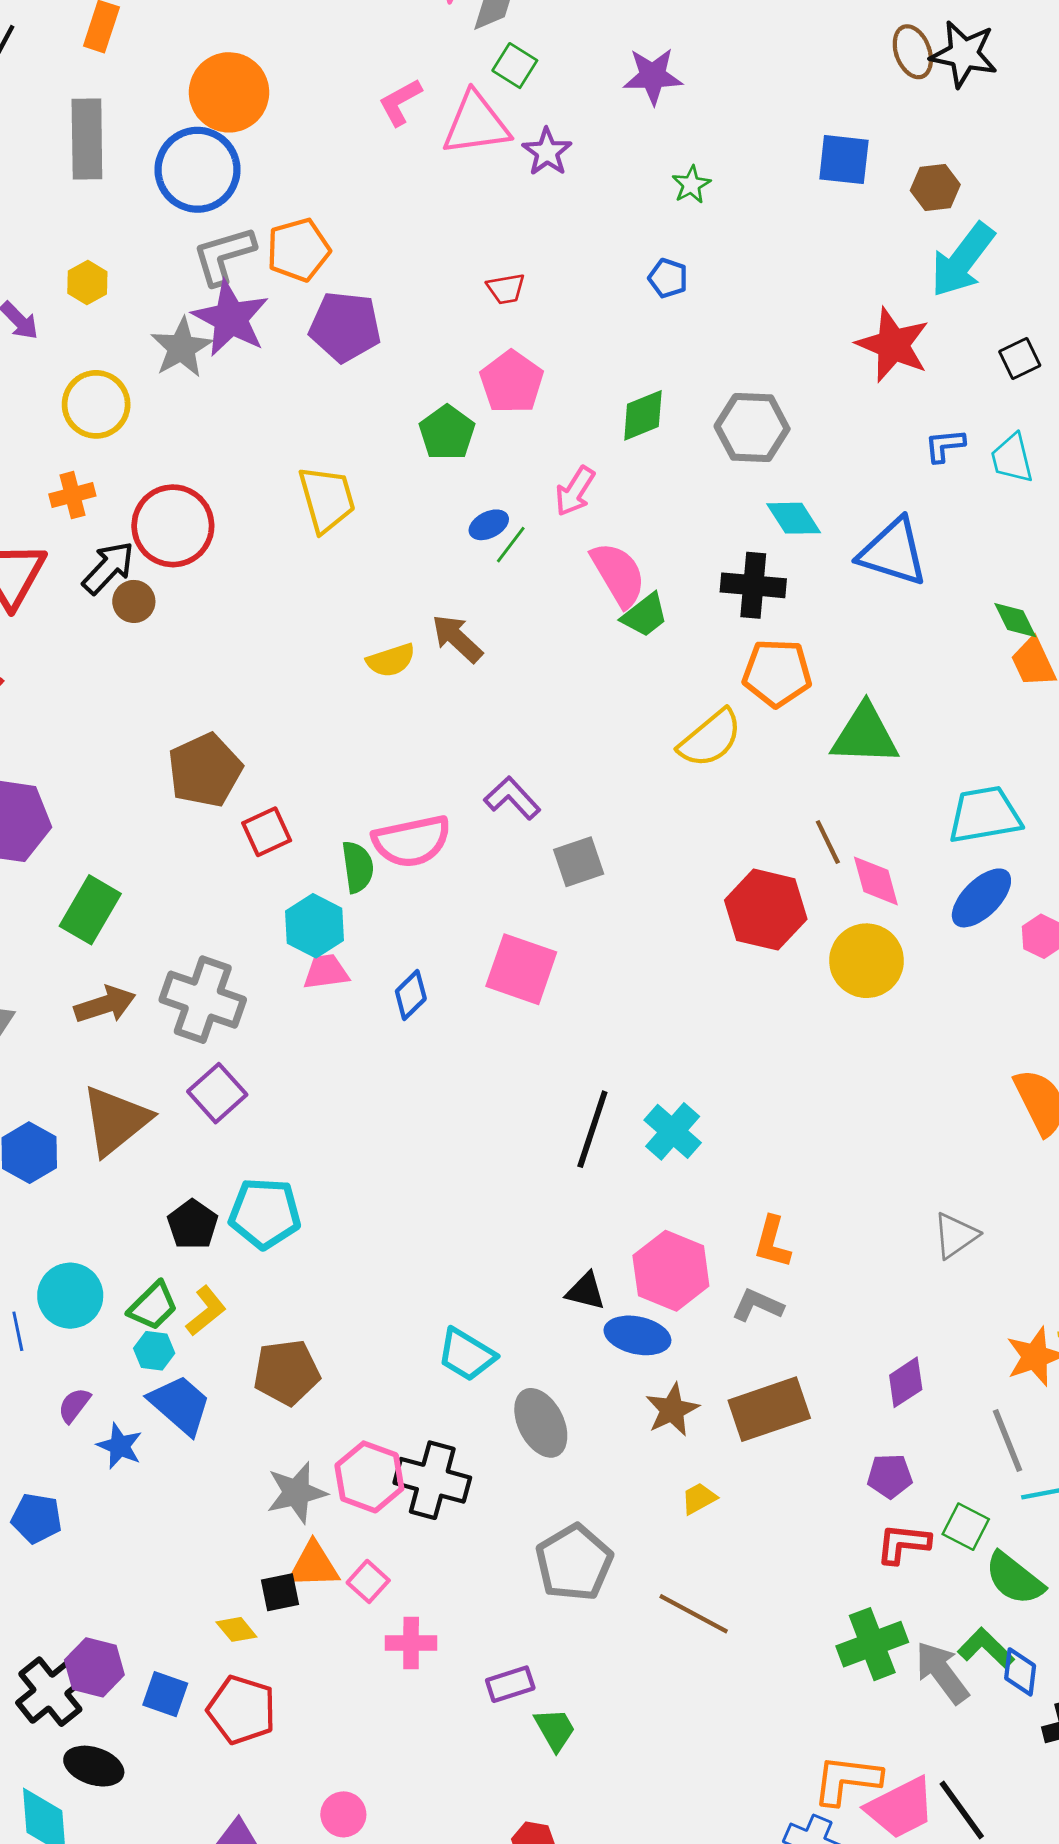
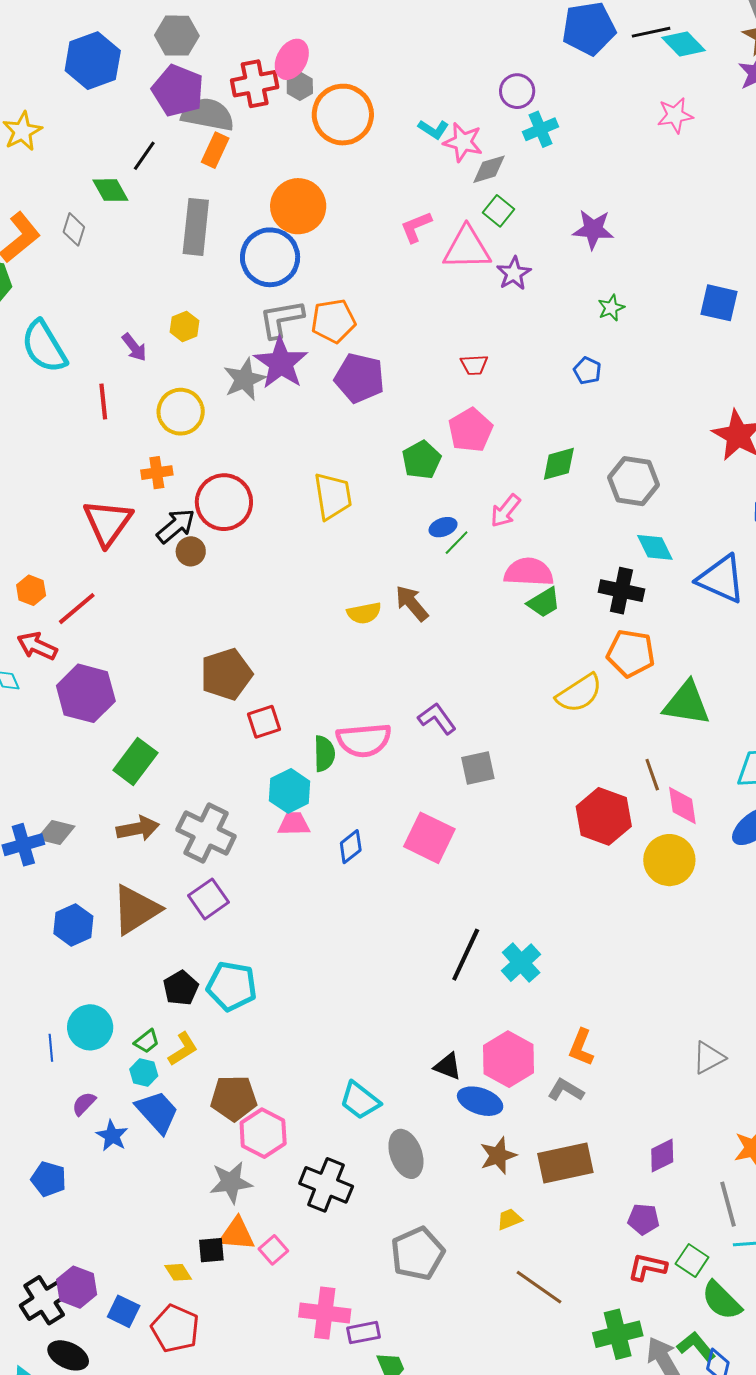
pink semicircle: (618, 574) -> (529, 572), turned -63
green trapezoid: (153, 1306) -> (147, 1041), size x0.7
pink hexagon: (369, 1477) -> (263, 1133), moved
brown line: (694, 1614) -> (539, 1287), moved
pink cross: (411, 1643) -> (325, 1313), moved, size x1.4

